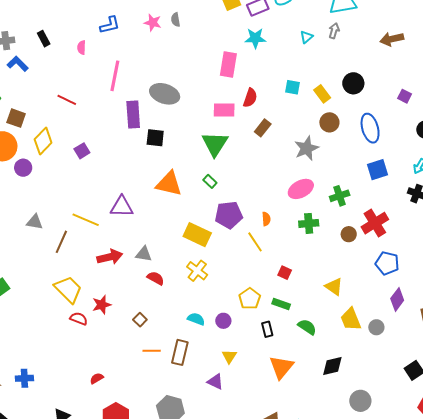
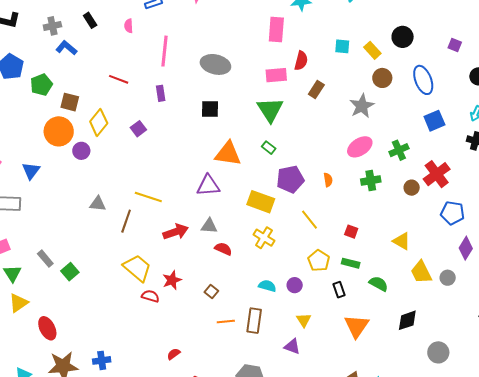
purple rectangle: (133, 114) -> (161, 93), moved, size x0.6
purple triangle: (122, 207) -> (208, 186), moved
yellow line: (255, 242) -> (310, 220), moved

